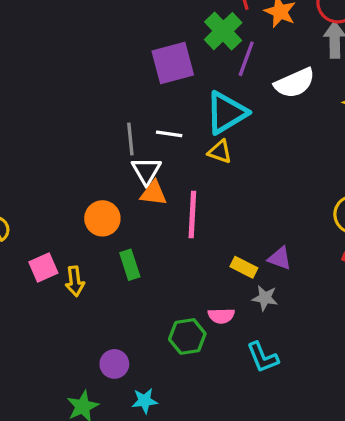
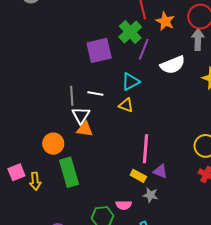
cyan triangle: (226, 113) -> (131, 82), size x0.7
pink line: (192, 215) -> (146, 149), moved
green rectangle: (130, 265) -> (69, 172), size x1.6

